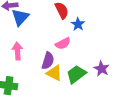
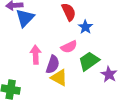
pink arrow: (17, 51) -> (36, 55), moved
green trapezoid: (76, 74) -> (89, 61), moved

